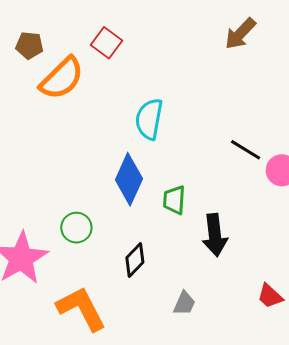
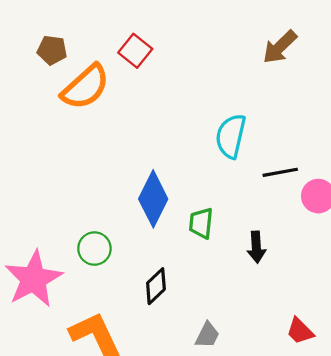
cyan semicircle: (149, 119) -> (231, 136), moved
black line: (246, 150) -> (280, 172), turned -44
black arrow: (215, 235) -> (256, 247), moved, size x0.7

